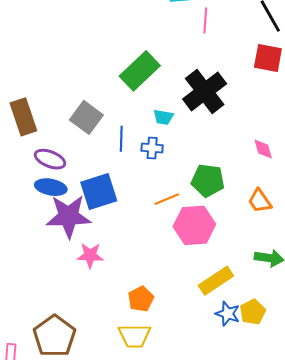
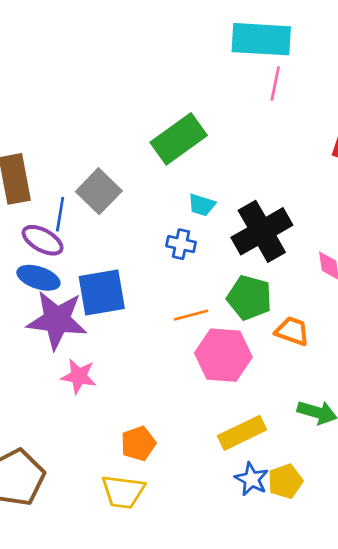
black cross: (205, 91) -> (262, 231), moved
blue line: (121, 139) -> (60, 214), moved
orange trapezoid: (260, 201) -> (292, 331), moved, turned 136

